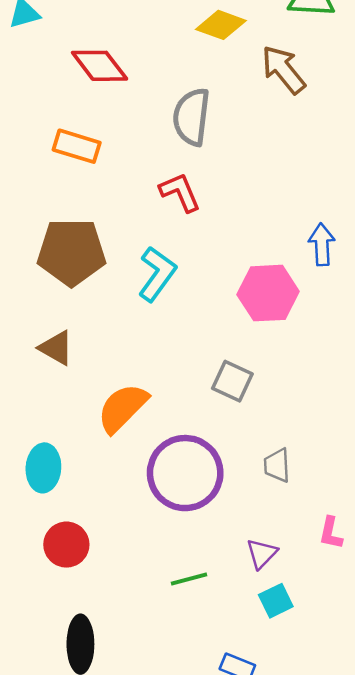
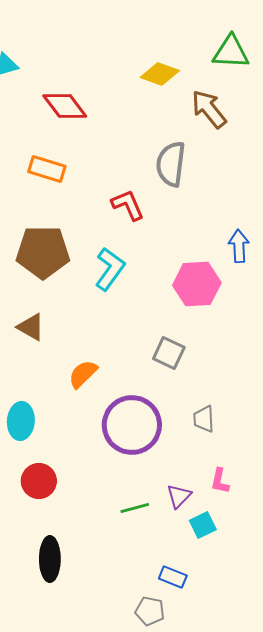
gray semicircle: (192, 117) -> (171, 164), moved
orange semicircle: (123, 408) -> (83, 374), size x0.7
pink L-shape: (331, 533) -> (220, 481), moved
purple triangle: (262, 553) -> (179, 496), moved

